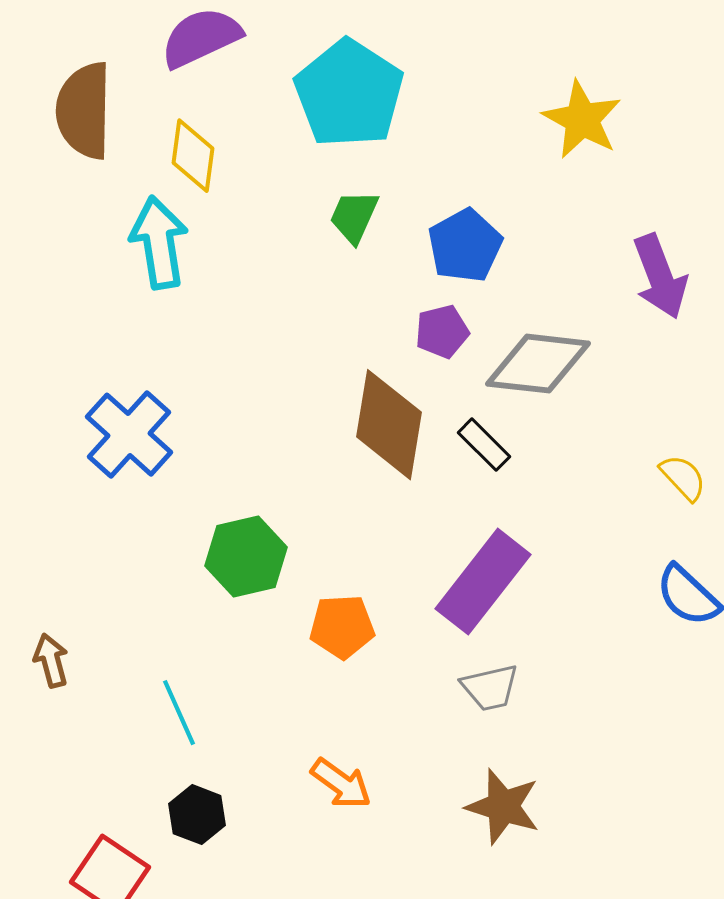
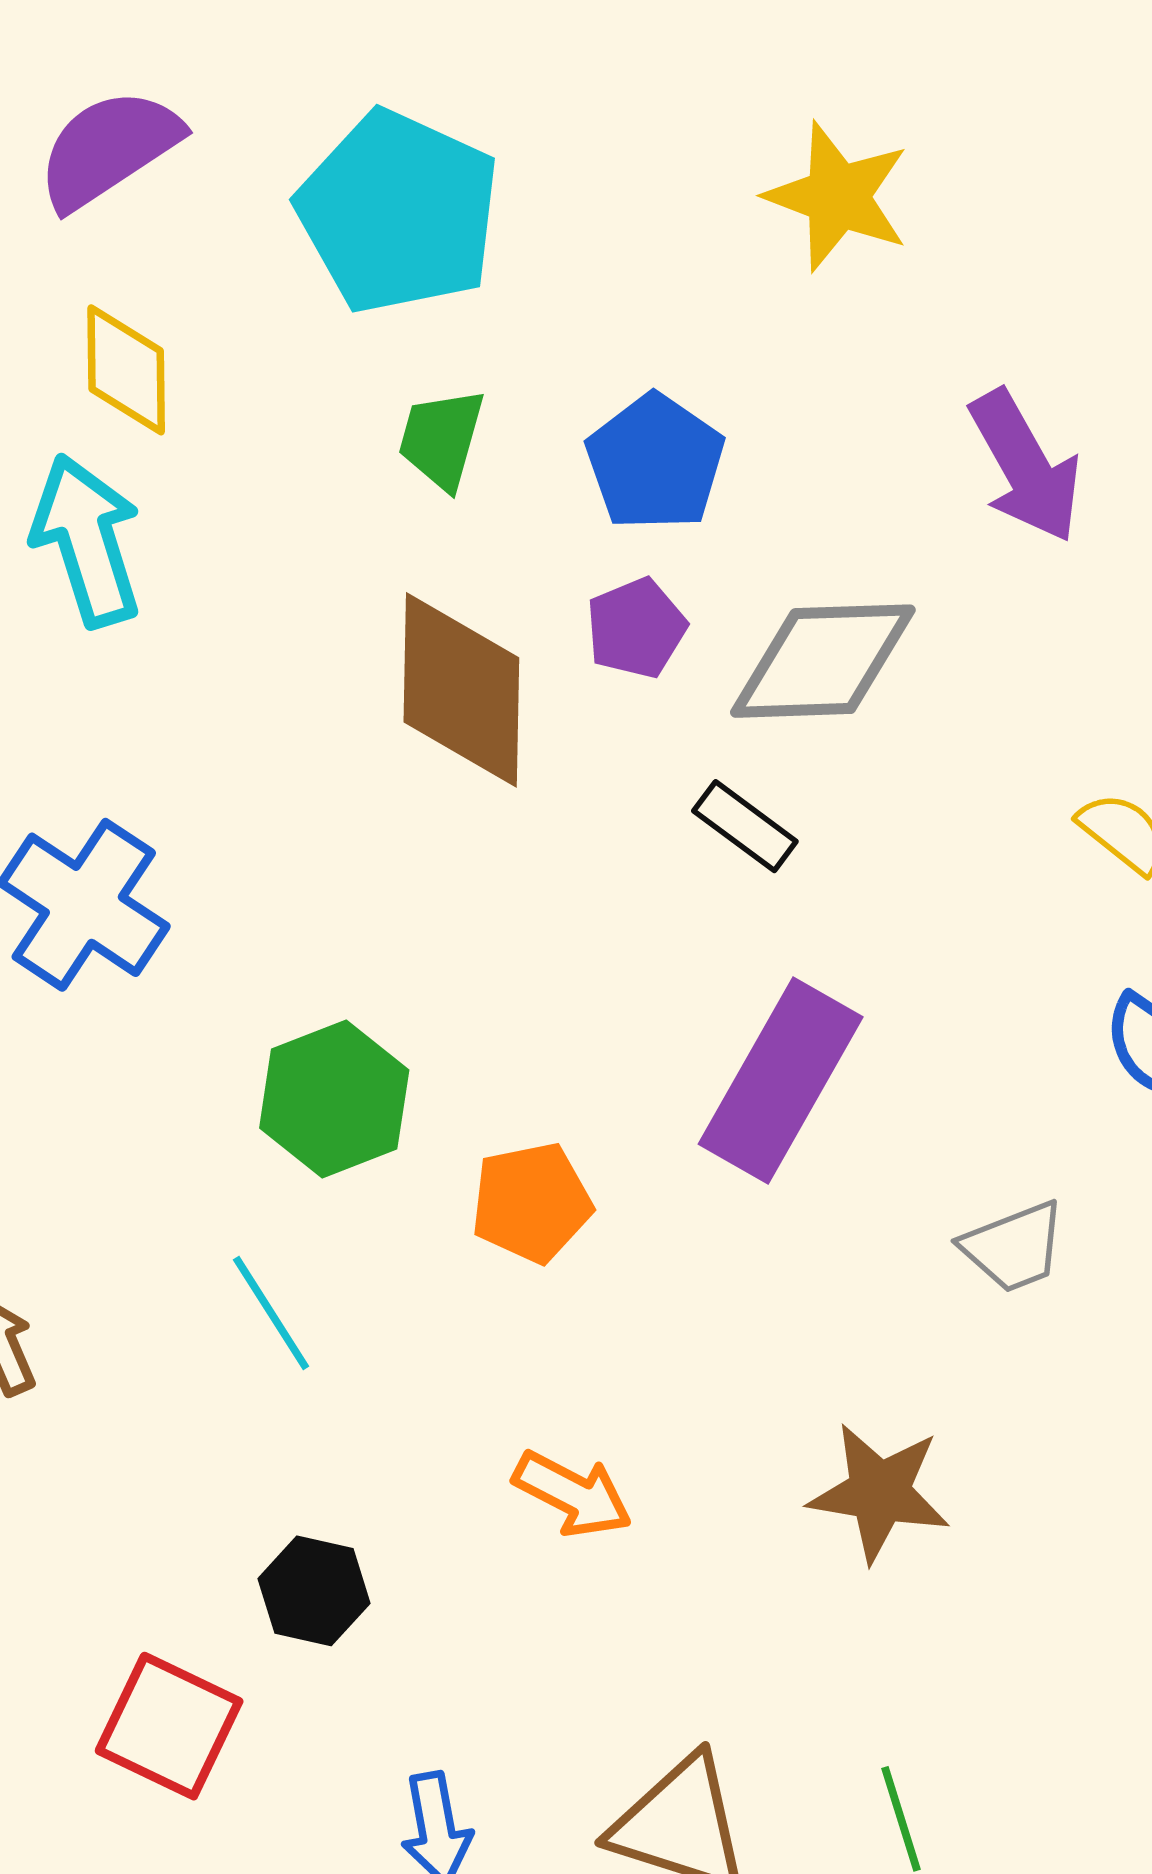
brown diamond: (389, 425) -> (461, 690), moved
gray trapezoid: (490, 688) -> (1014, 1247), moved
cyan line: (179, 713) -> (271, 1313), moved

